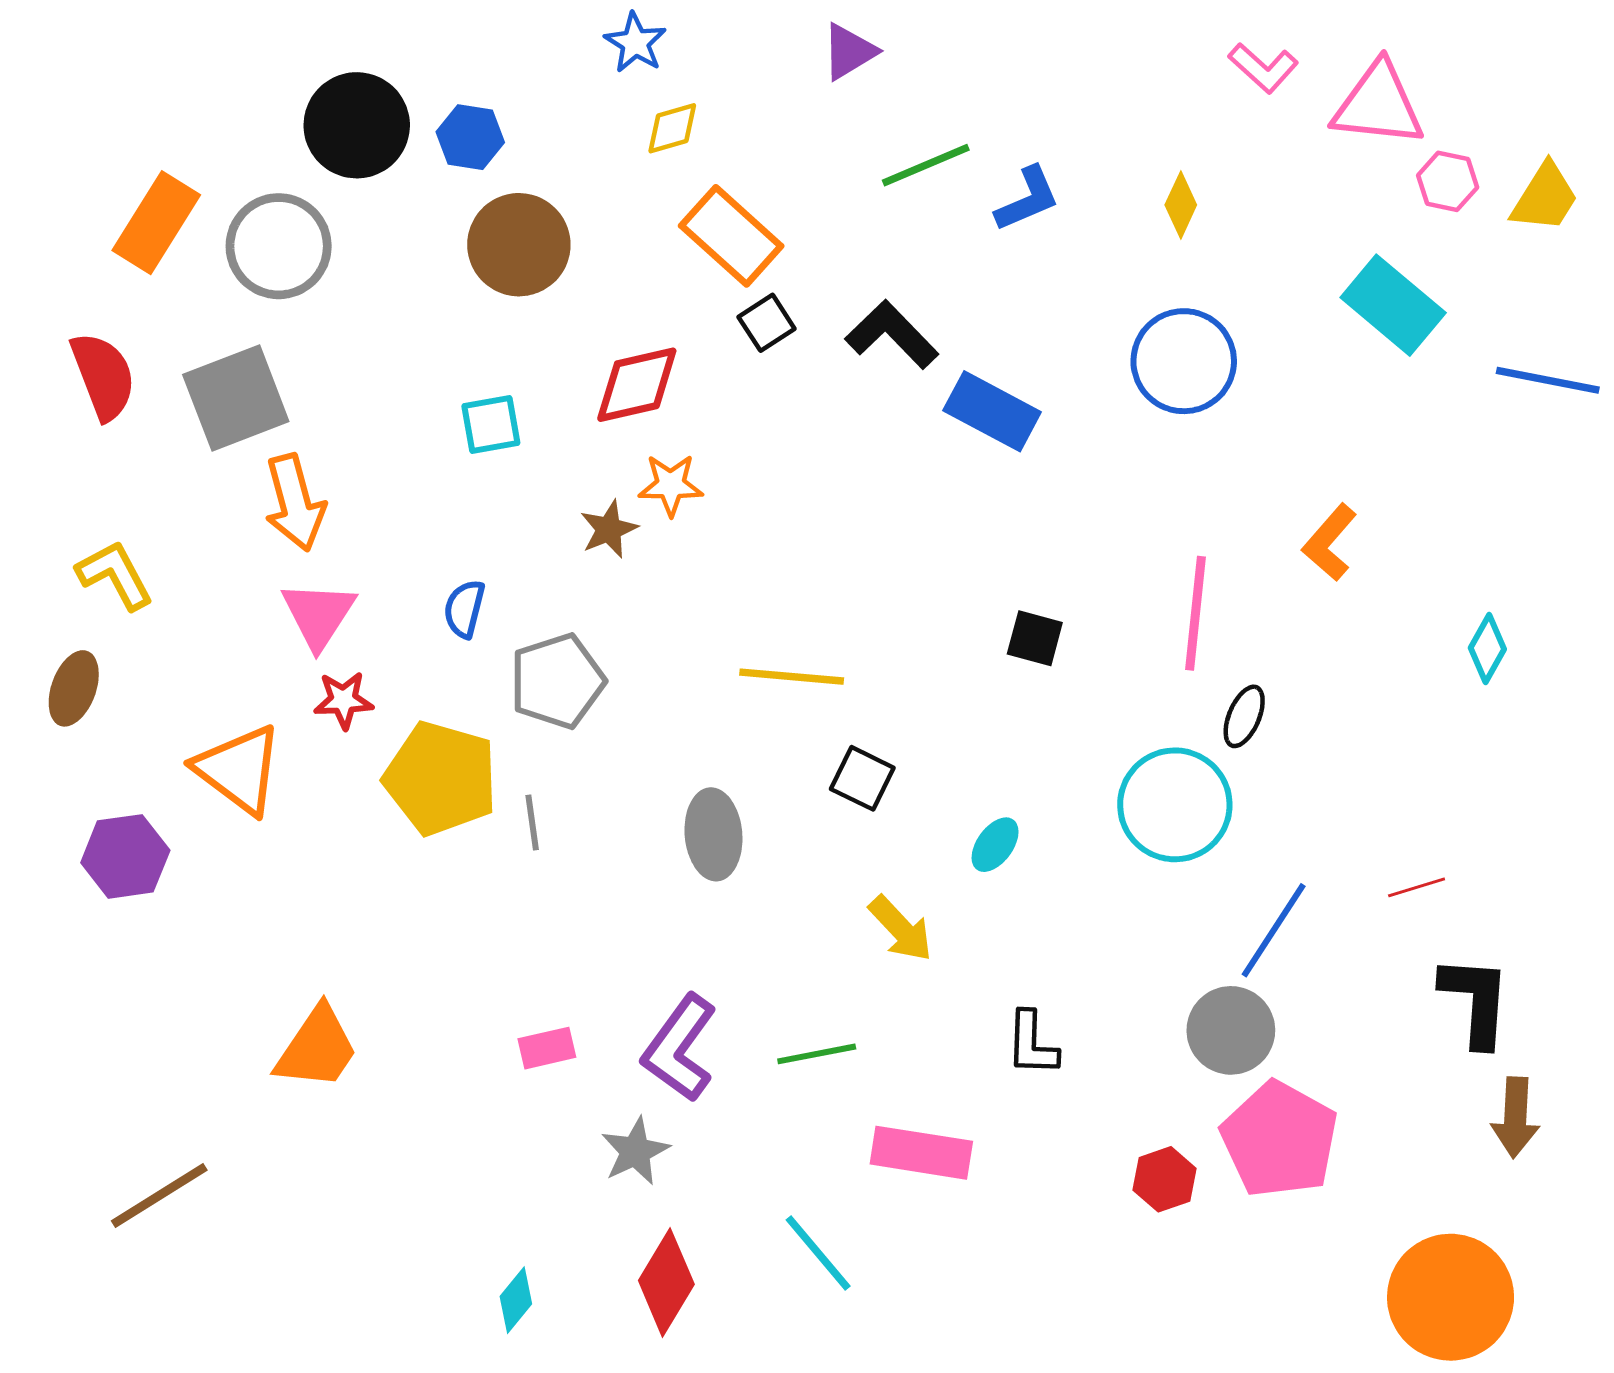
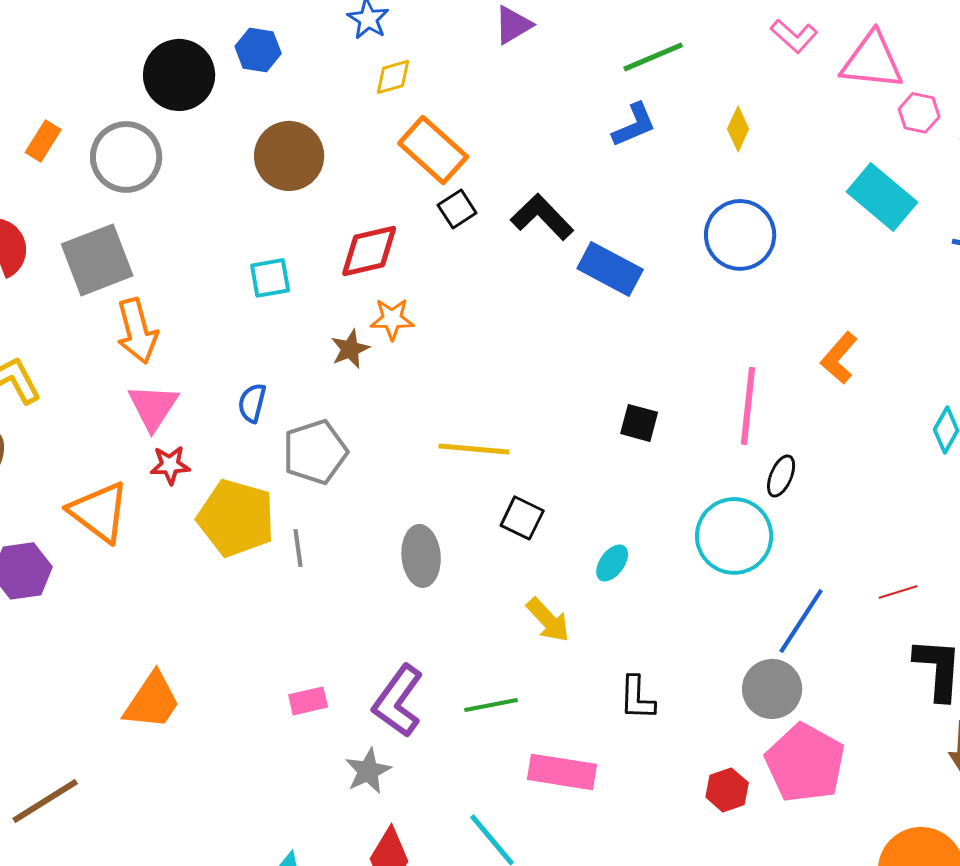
blue hexagon: (470, 137) -> (258, 50), moved
green line: (926, 165) -> (653, 57), moved
orange rectangle: (156, 223) -> (43, 141), size x0.6

